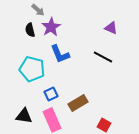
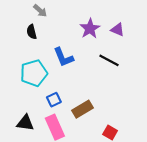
purple star: (51, 27) -> (90, 29), moved
cyan pentagon: (32, 69) -> (34, 73), turned -30

